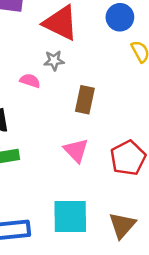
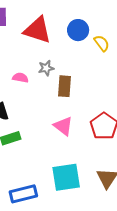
blue circle: (120, 17) -> (78, 30), moved
gray star: (54, 61) -> (46, 68), moved

